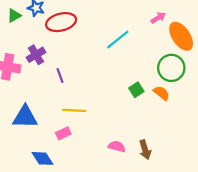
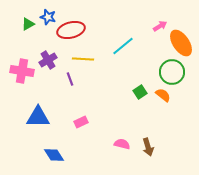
yellow line: (74, 110) -> (83, 59), moved
pink rectangle: (63, 133) -> (81, 122), moved

